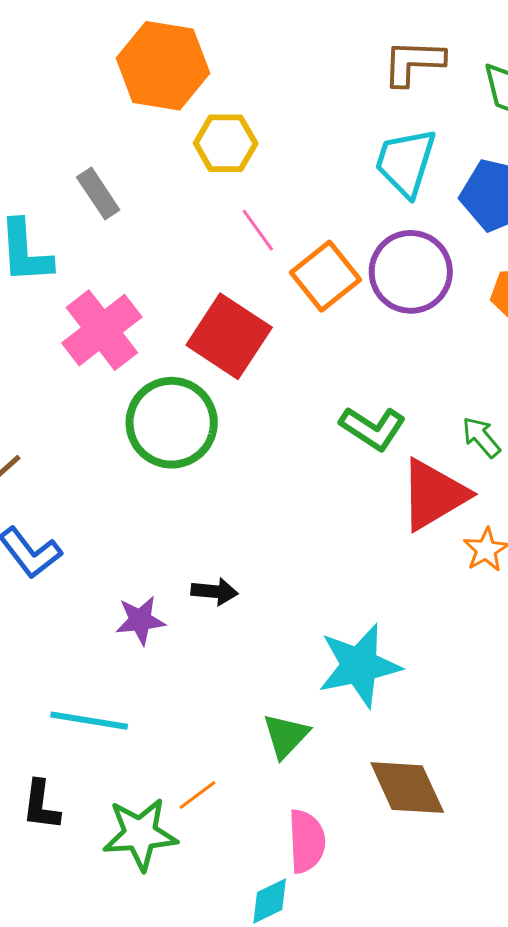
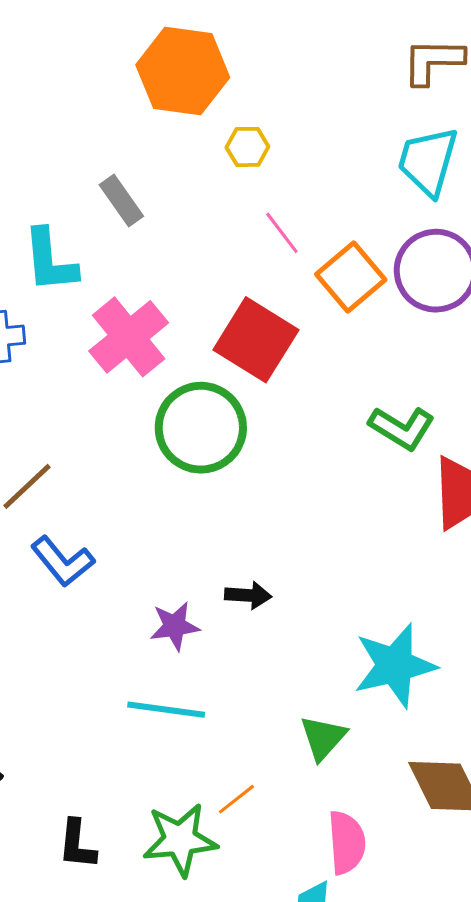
yellow hexagon: (226, 143) -> (247, 147), size x0.7
cyan line: (89, 721) -> (166, 710), moved
black L-shape: (41, 805) -> (77, 844), moved

